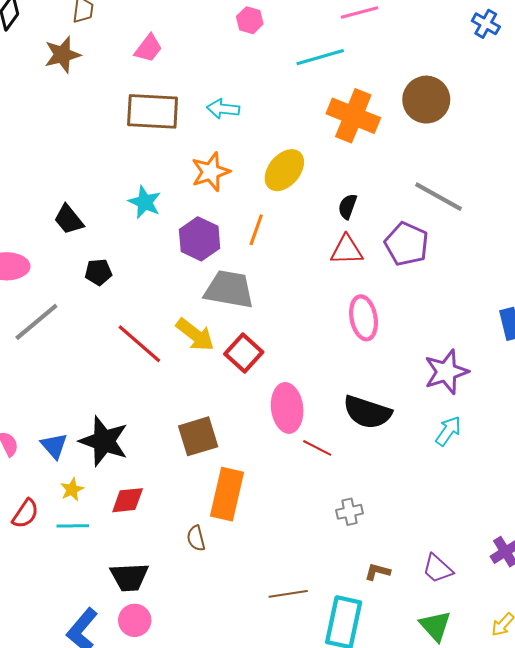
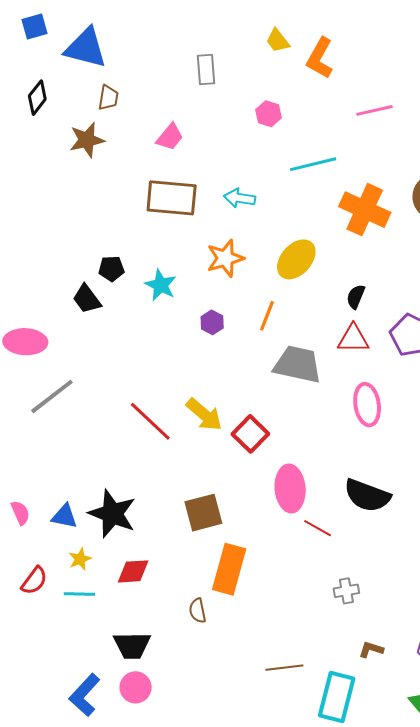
cyan line: (320, 57) -> (313, 164), moved
purple hexagon: (200, 239) -> (212, 322), size x0.6
black pentagon: (98, 272) -> (111, 269), moved
gray trapezoid: (229, 289) -> (298, 364), moved
blue triangle: (54, 446) -> (64, 516), turned -40

